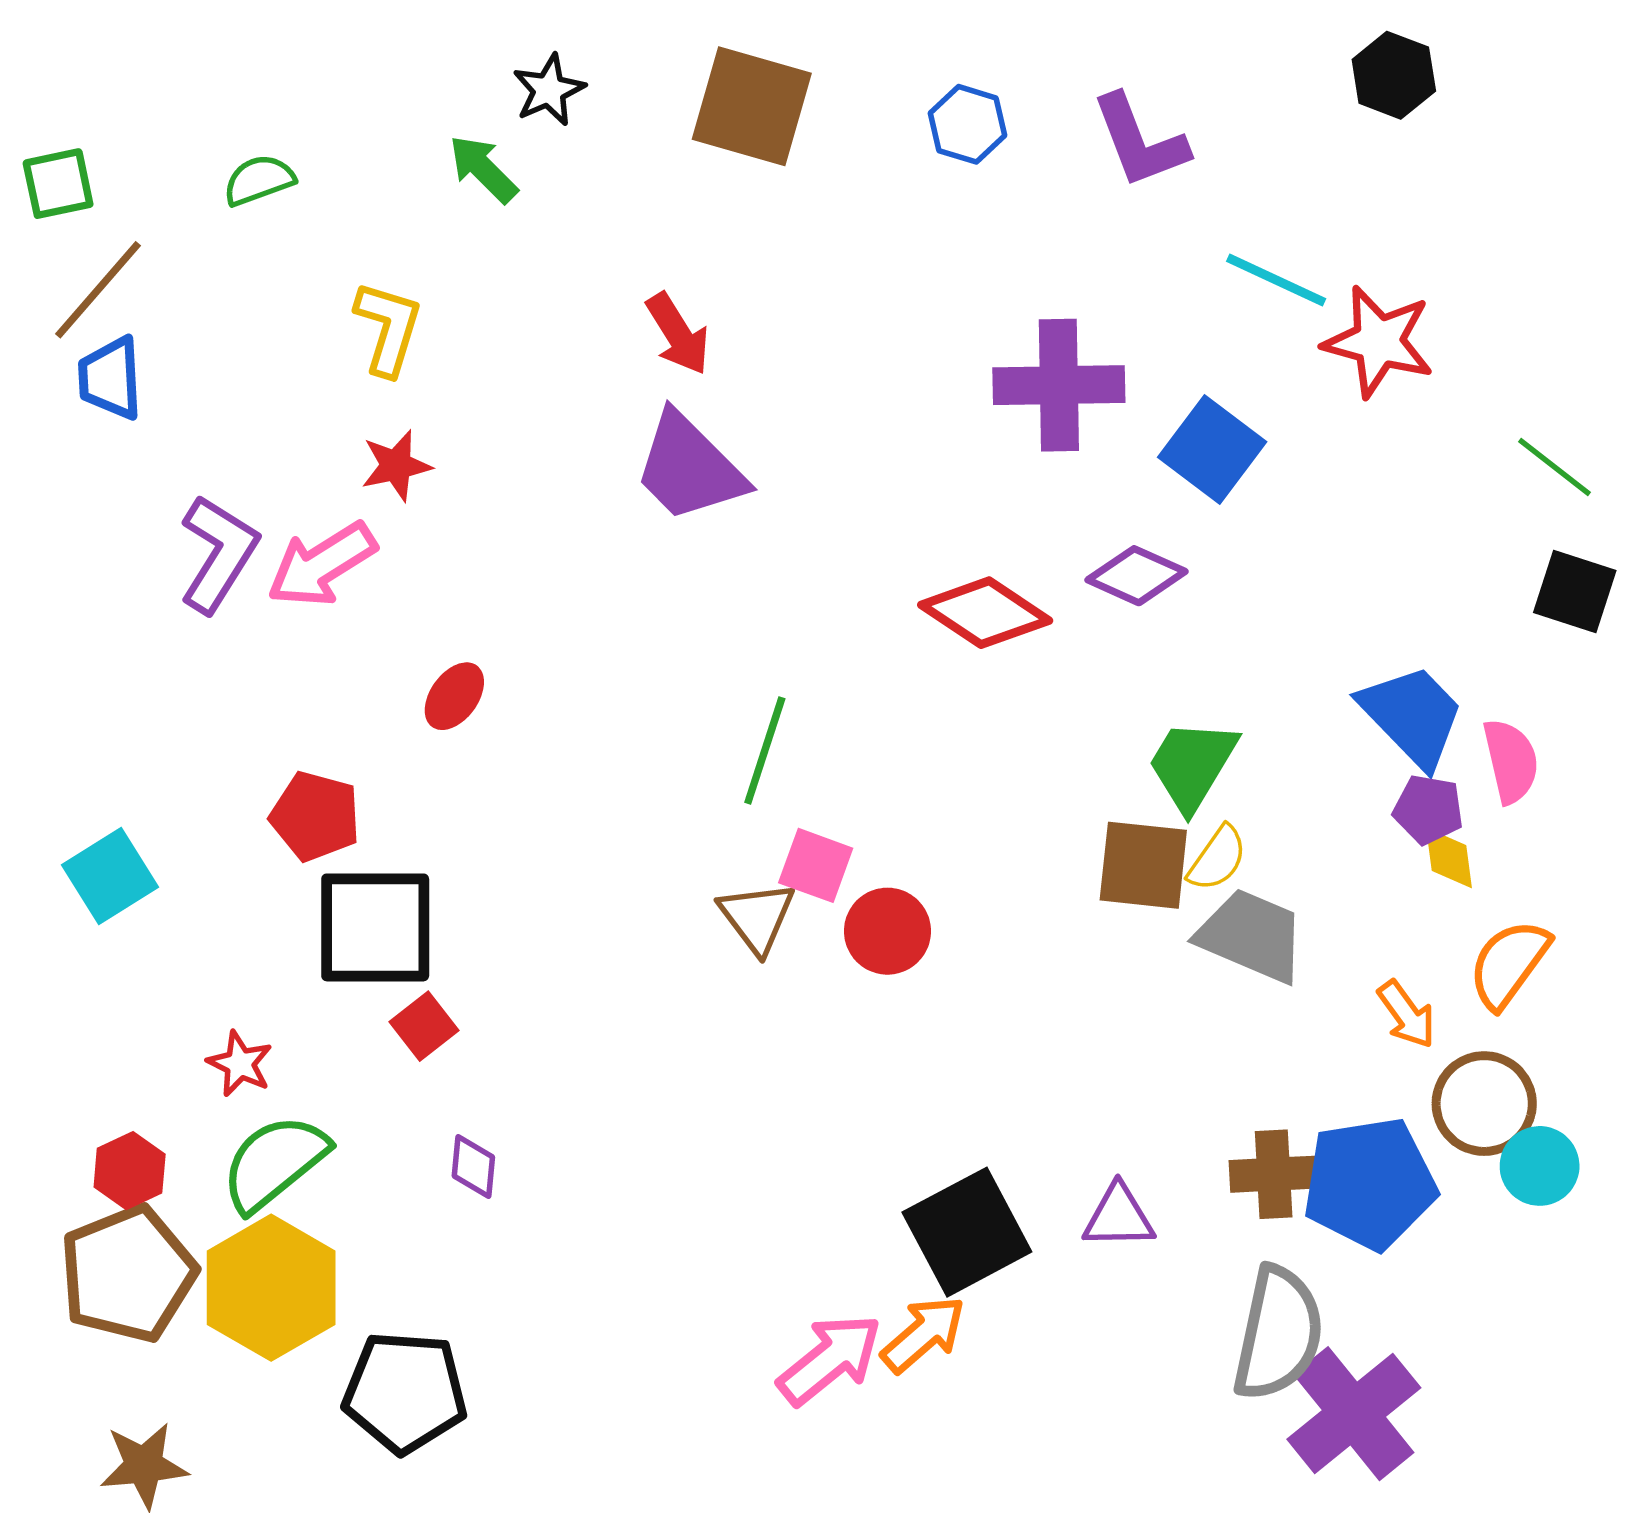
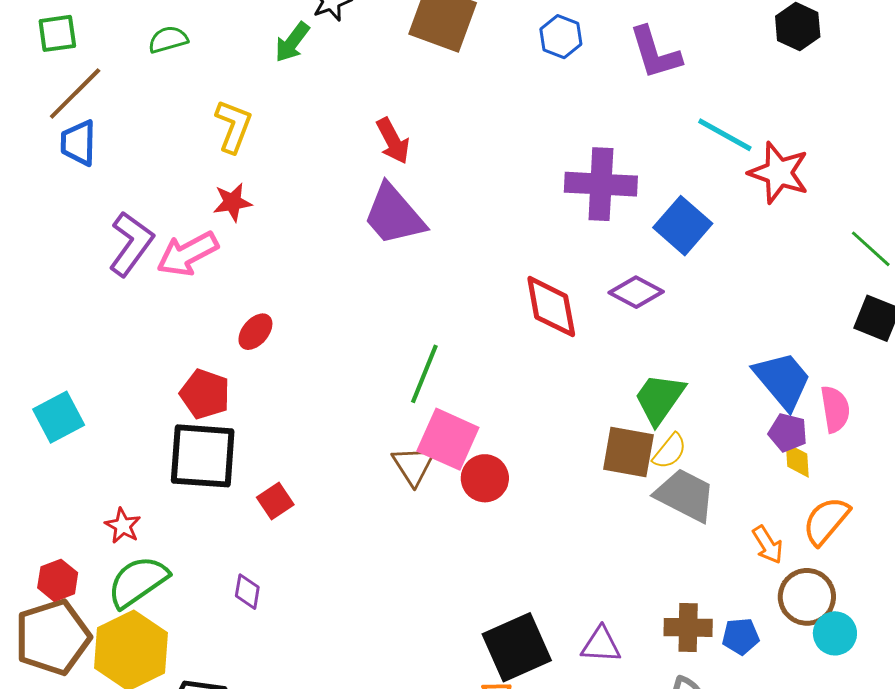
green arrow: (483, 169) -> (292, 42), turned -102
red diamond: (985, 613) -> (551, 307), turned 42
red pentagon: (315, 816) -> (205, 394), moved
pink square: (816, 865) -> (448, 439), size x1.5
red square: (424, 1026) -> (275, 501), moved
blue pentagon: (1370, 1183) -> (741, 636), size x0.5

